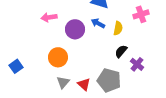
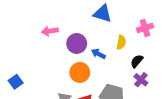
blue arrow: (98, 23) -> (98, 54), moved
black semicircle: (121, 51) -> (137, 61), moved
orange circle: (58, 57) -> (80, 72), moved

